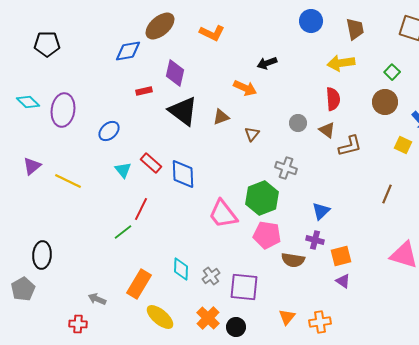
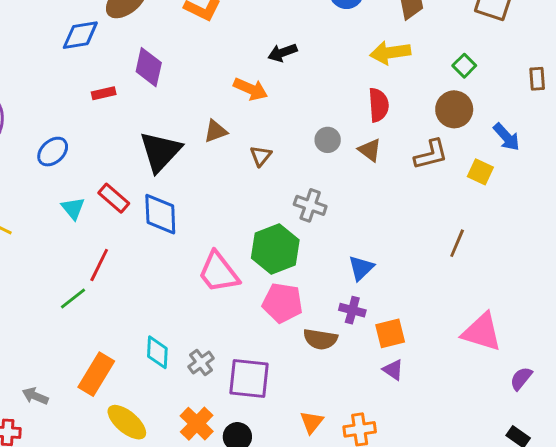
black triangle: (183, 111) -> (160, 152), moved, turned 36
brown L-shape: (350, 146) -> (431, 154), moved

